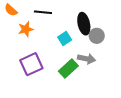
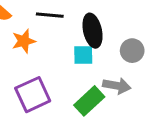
black ellipse: (84, 24) -> (93, 31), moved
cyan square: (65, 39) -> (83, 55), turned 32

